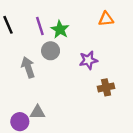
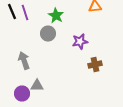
purple line: (40, 26) -> (25, 12), moved
gray arrow: (28, 67) -> (24, 60), moved

